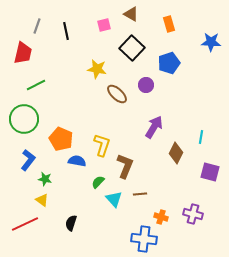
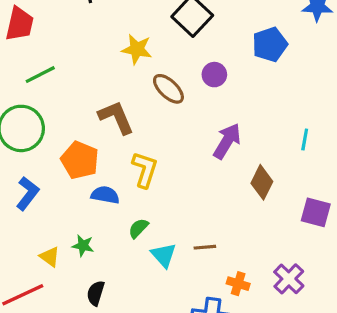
blue pentagon: (169, 63) -> (270, 44), moved
cyan line: (201, 137) -> (305, 140), moved
brown L-shape: (125, 166) -> (116, 117), moved, turned -45
green star: (45, 179) -> (83, 246), moved
purple cross: (193, 214) -> (289, 279), turned 30

